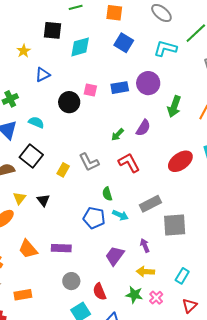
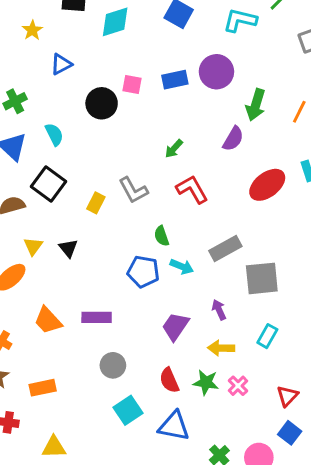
cyan semicircle: (36, 122) -> (54, 134), turned 42
purple semicircle: (143, 128) -> (233, 139), moved
cyan rectangle: (182, 276) -> (267, 336), moved
red semicircle: (99, 292) -> (169, 380), moved

